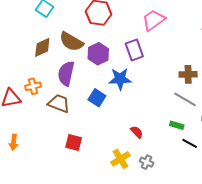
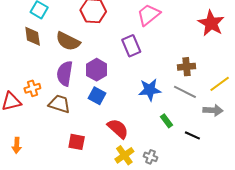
brown diamond: (42, 47) -> (33, 36), moved, turned -70
purple hexagon: (98, 54) -> (97, 70), moved
blue star: (120, 79) -> (150, 90), moved
green rectangle: (177, 125) -> (167, 121), moved, turned 40
red semicircle: (137, 132) -> (118, 129), moved, size x1.6

